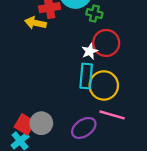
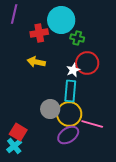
yellow arrow: (35, 23) -> (36, 62), moved
yellow circle: (104, 85) -> (69, 114), moved
gray circle: (41, 123) -> (50, 109), moved

